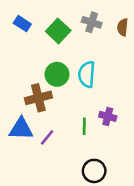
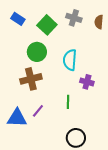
green circle: (57, 74) -> (37, 52), moved
purple cross: (108, 116) -> (87, 82), moved
blue triangle: (21, 129) -> (17, 118), moved

